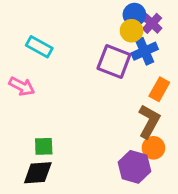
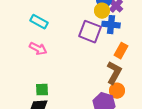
blue cross: (145, 51) -> (111, 25), turned 30
pink arrow: (22, 86) -> (38, 49), moved

